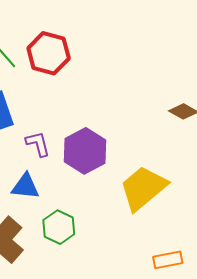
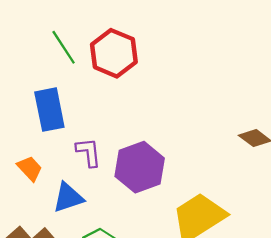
blue triangle: (25, 186) -> (68, 198), turned -32

